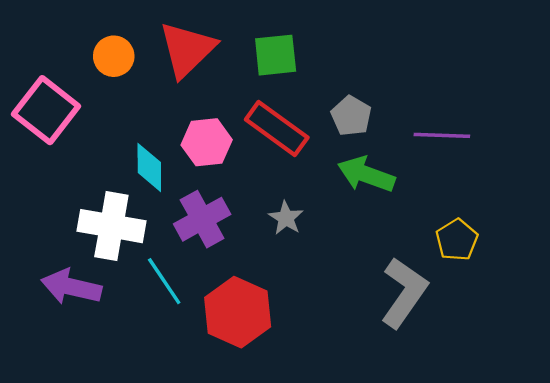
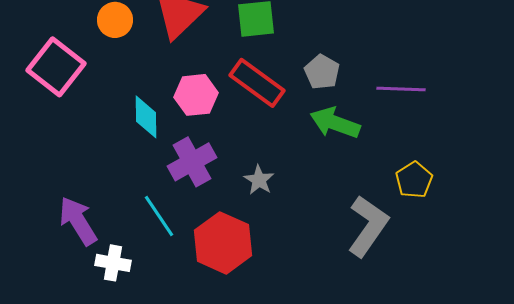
gray star: (286, 218) -> (259, 180), moved
white cross: (111, 226) -> (113, 263), moved, size x0.6
purple arrow: (71, 287) -> (78, 221), turned 45

